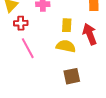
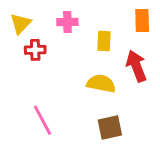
yellow rectangle: (67, 25) -> (104, 41), moved
pink line: (28, 48) -> (43, 120), moved

